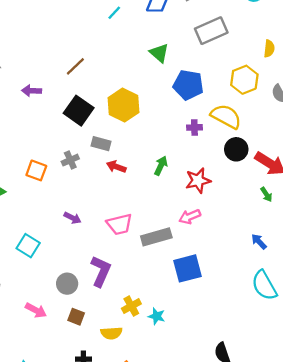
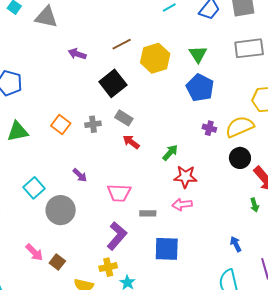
blue pentagon: (188, 85) -> (200, 88), moved
yellow hexagon: (123, 105) -> (155, 58), moved
yellow semicircle: (226, 116) -> (240, 127), turned -68
red star: (198, 181) -> (185, 177), moved
gray rectangle: (156, 237) -> (148, 213), size x0.6
purple L-shape: (101, 271) -> (117, 236), moved
gray circle: (67, 284) -> (61, 210), moved, size x1.5
pink arrow: (36, 310) -> (34, 252), moved

